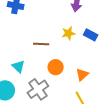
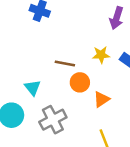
orange circle: (56, 67) -> (80, 82), moved
orange triangle: (82, 75) -> (101, 99), moved

